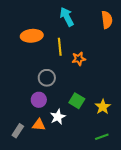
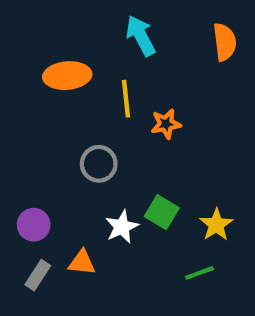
purple circle: (39, 100) -> (34, 225), moved
white star: (58, 117) -> (122, 227), moved
green line: (102, 137) -> (199, 273), moved

